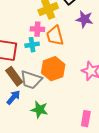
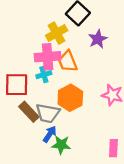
purple star: (84, 19) -> (98, 39), turned -30
pink cross: (37, 29) -> (48, 57), size x1.6
blue arrow: (13, 97) -> (50, 134), moved

